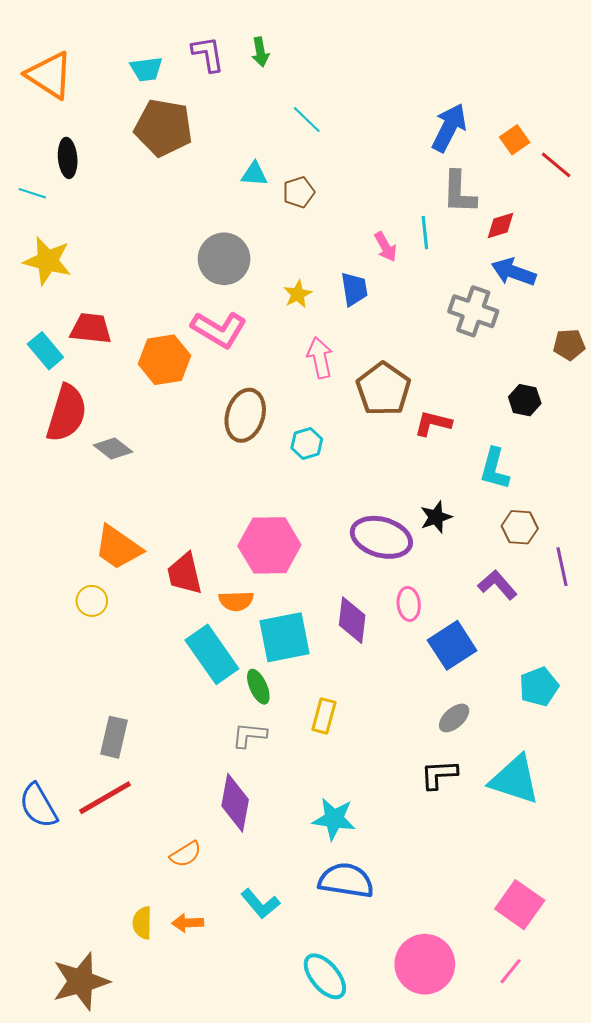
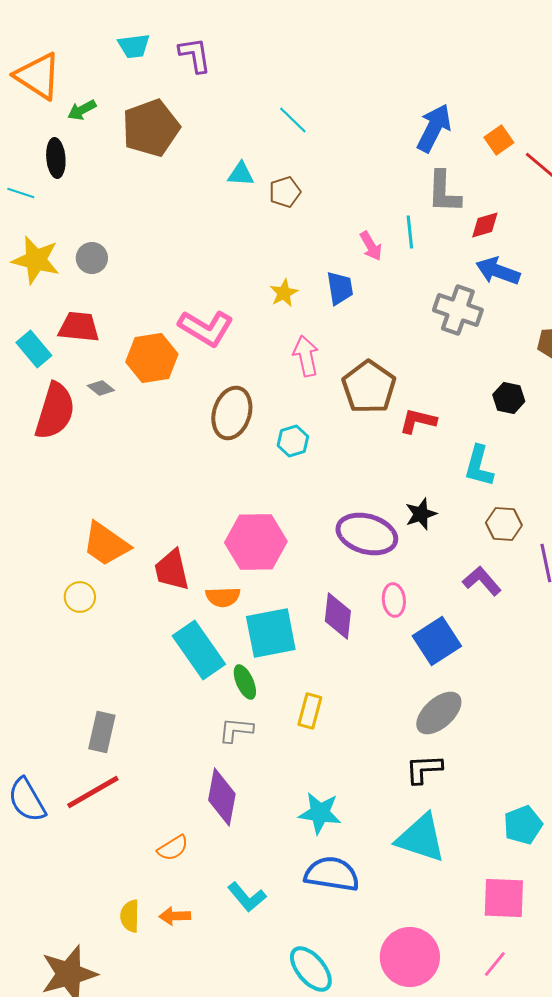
green arrow: (260, 52) -> (82, 110), moved, turned 72
cyan trapezoid: (146, 69) -> (134, 46), moved
brown pentagon: (163, 128) -> (151, 128), turned -30
gray circle: (224, 259) -> (92, 258), moved, size x0.6
gray diamond: (113, 449) -> (101, 388), moved, size x0.7
cyan pentagon: (539, 687) -> (523, 825), moved
gray ellipse: (454, 718) -> (439, 713), size x1.5
cyan triangle: (515, 780) -> (421, 838), moved
pink square: (520, 905) -> (504, 898), turned -33

